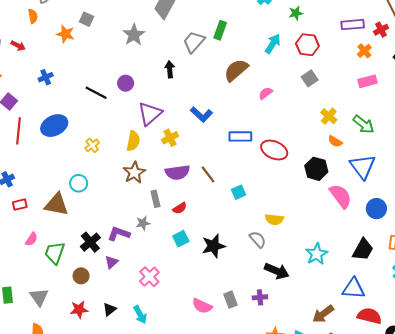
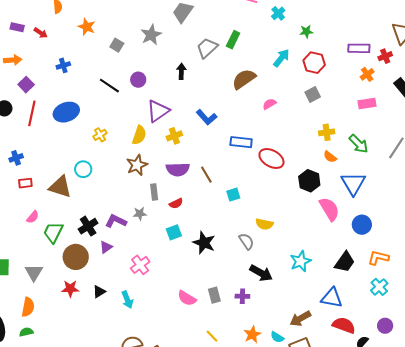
gray square: (86, 19) -> (117, 45), moved
yellow cross: (329, 116) -> (327, 132), turned 35
black star: (213, 246) -> (204, 243), turned 30
brown circle: (81, 276) -> (76, 257), size x1.6

